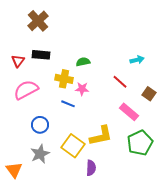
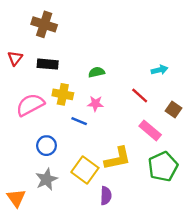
brown cross: (38, 21) -> (44, 24), turned -30
red triangle: (18, 61) -> (15, 58), moved
yellow cross: (64, 79) -> (63, 94), moved

